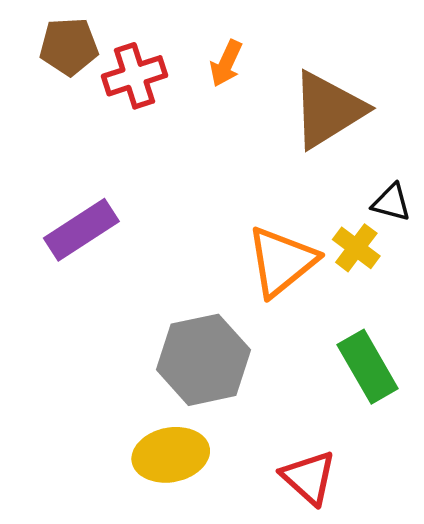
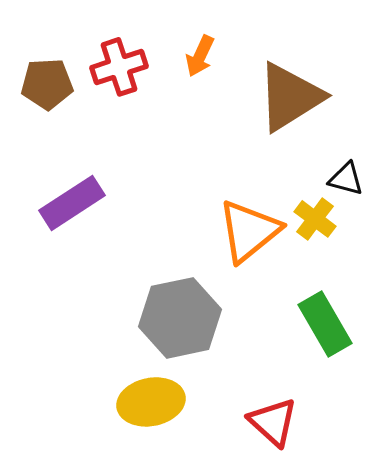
brown pentagon: (69, 46) -> (47, 84), moved

